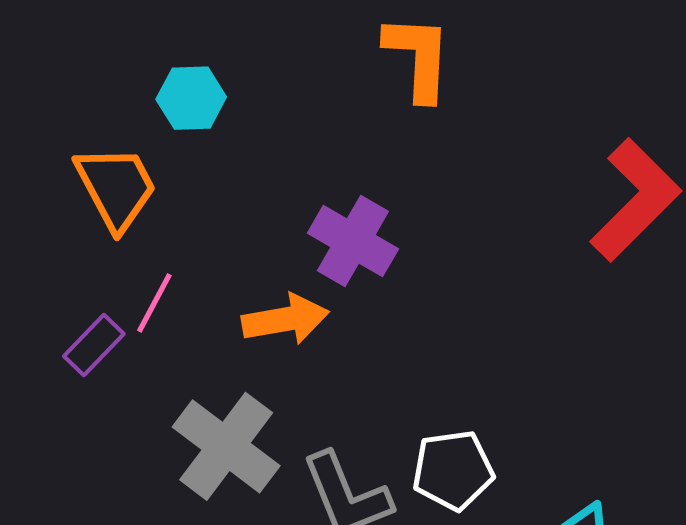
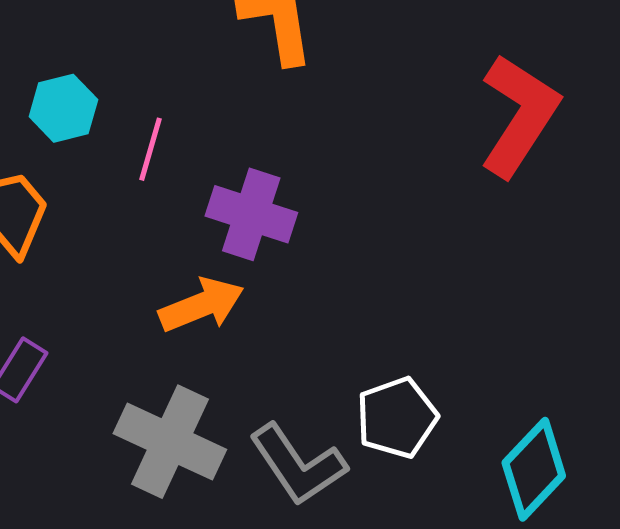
pink line: (154, 303) -> (151, 149), moved

